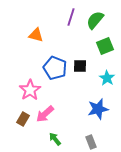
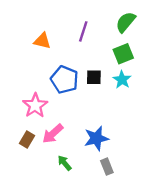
purple line: (71, 17) -> (83, 31), moved
green semicircle: (95, 20) -> (126, 22), moved
cyan star: (107, 78) -> (122, 80), moved
blue star: (98, 109) -> (96, 138), moved

